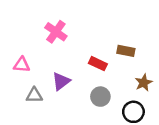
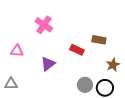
gray triangle: (34, 95) -> (11, 84), moved
gray circle: (100, 97) -> (85, 85), moved

